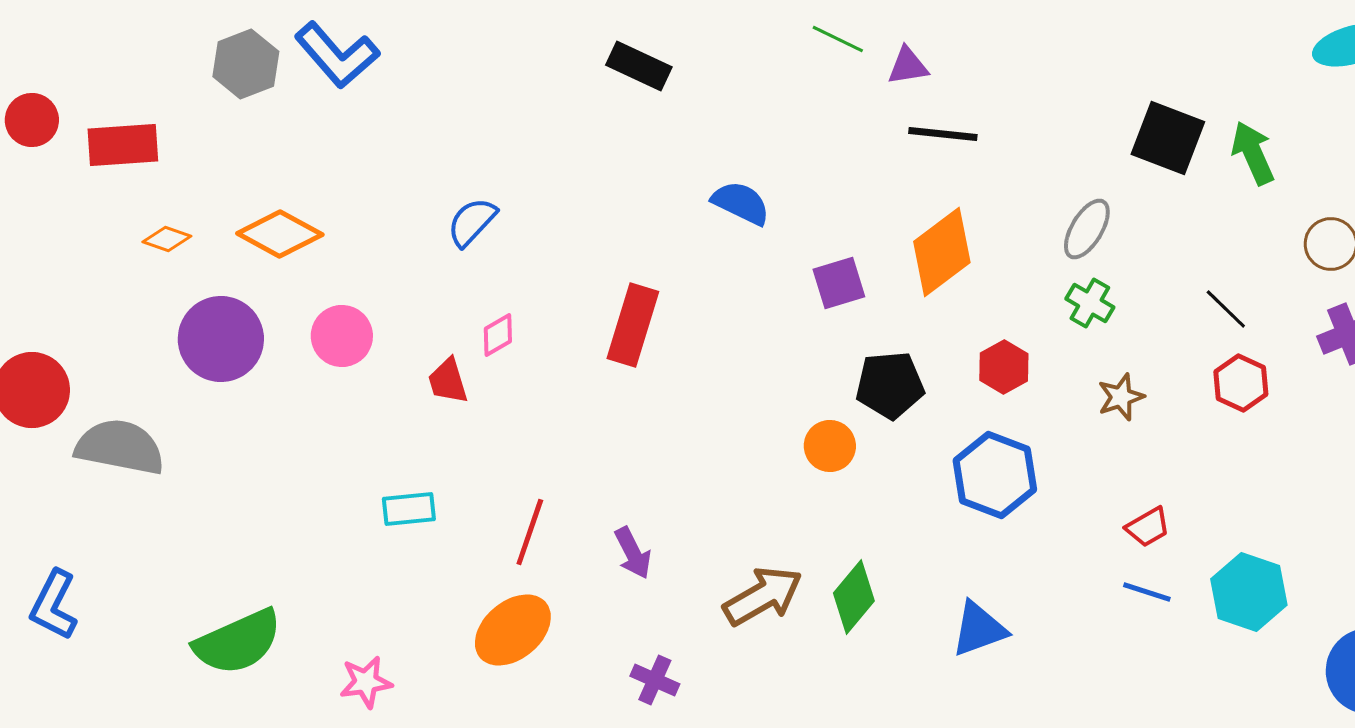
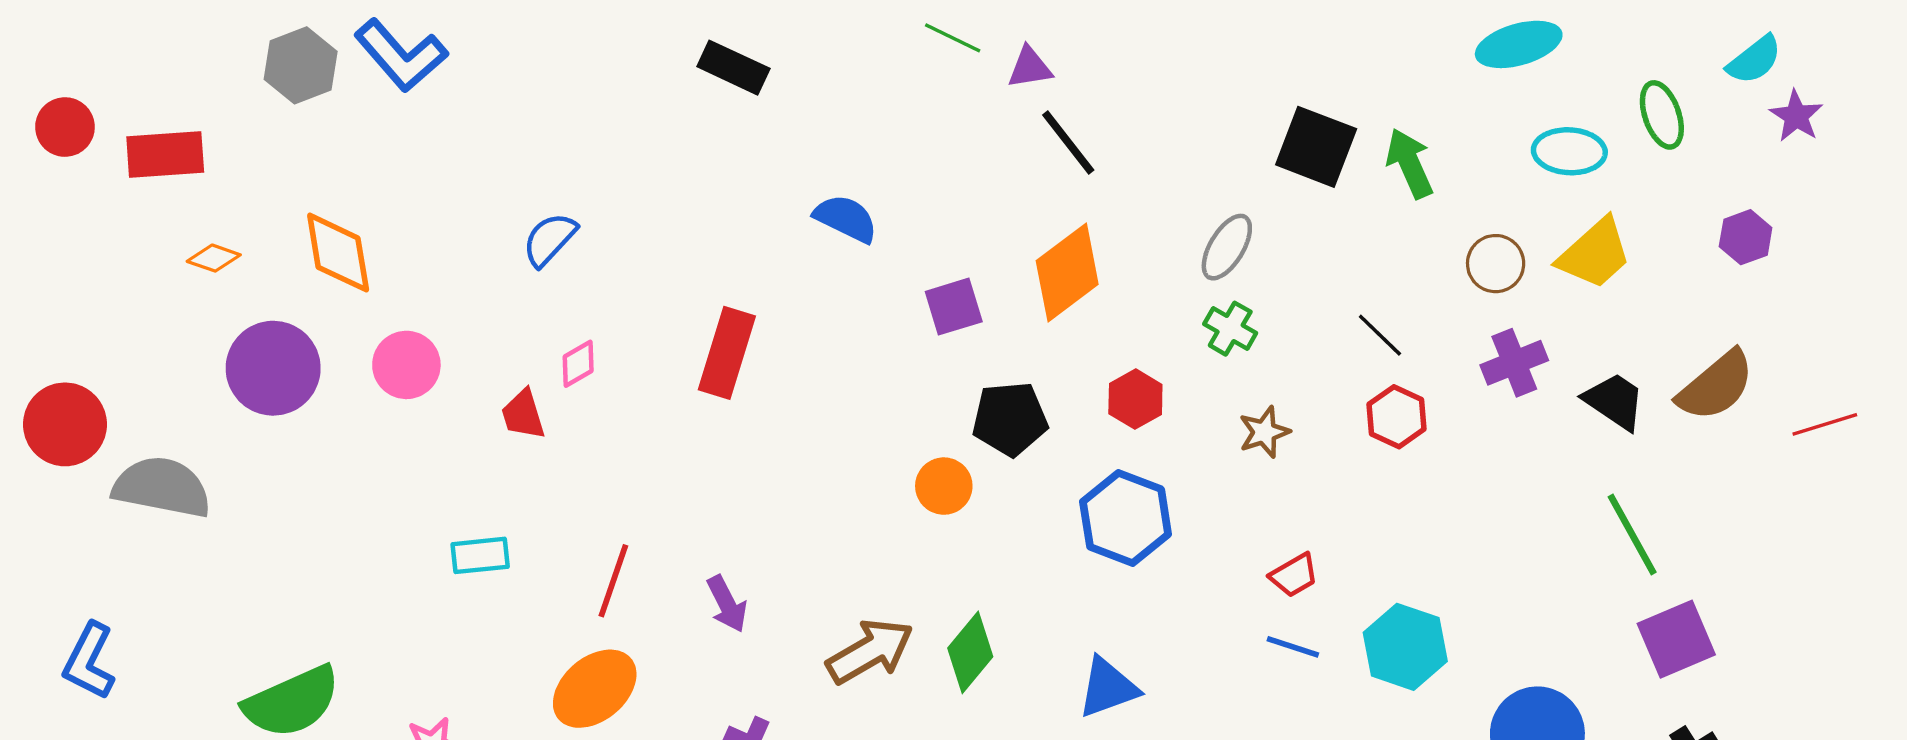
black line: (943, 134) -> (1068, 142), turned 46
orange diamond: (280, 234) -> (338, 253), turned 52

